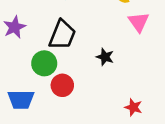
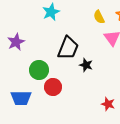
black trapezoid: (62, 35) -> (68, 48), moved

